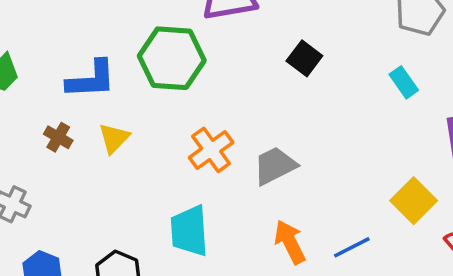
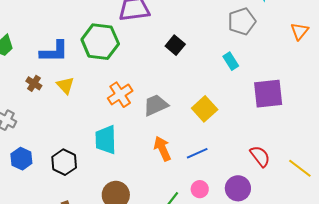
yellow triangle: (114, 138) -> (65, 85), turned -30
yellow square: (414, 201) -> (205, 109), moved

